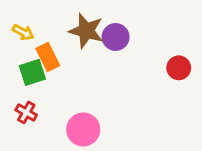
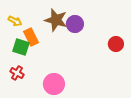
green square: (32, 72) -> (21, 47), turned 36

